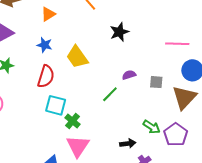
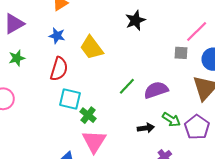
pink line: (177, 44) -> (197, 32), turned -45
purple semicircle: (129, 75) -> (156, 90), moved, size x1.6
gray square: (156, 82) -> (181, 53), moved
black arrow: (128, 144) -> (146, 128), moved

